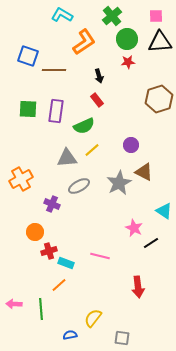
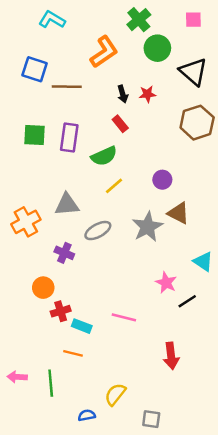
cyan L-shape: (62, 15) -> (52, 20), moved
black triangle: (160, 42) -> (193, 72), moved, turned 45
red star: (128, 62) -> (147, 94), moved
gray triangle: (67, 158) -> (67, 204), moved
orange line: (59, 285) -> (73, 353), turned 56

